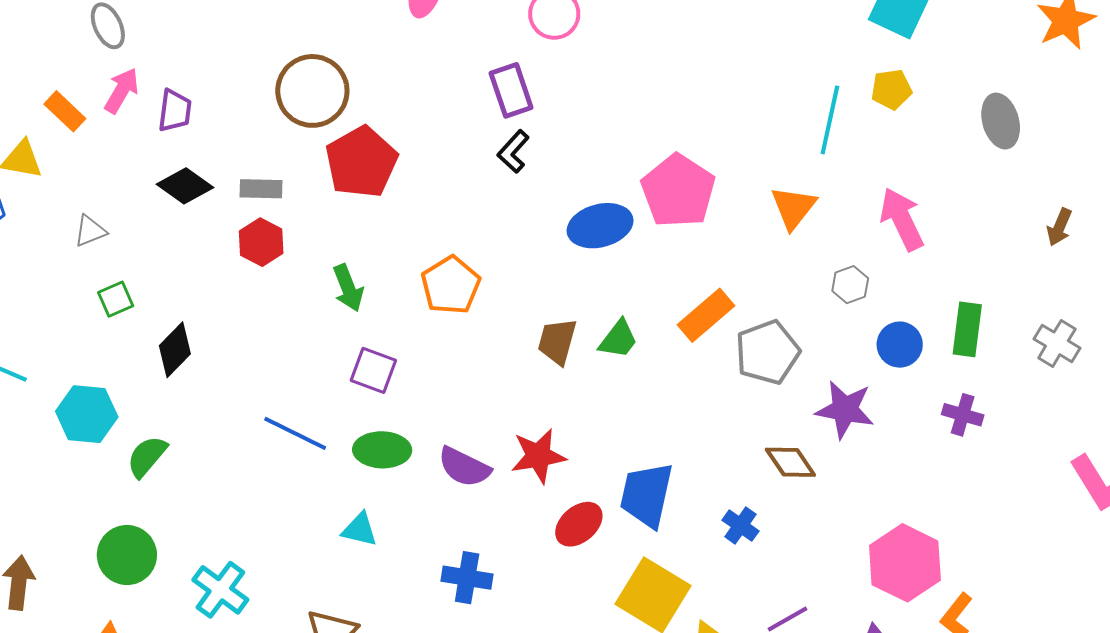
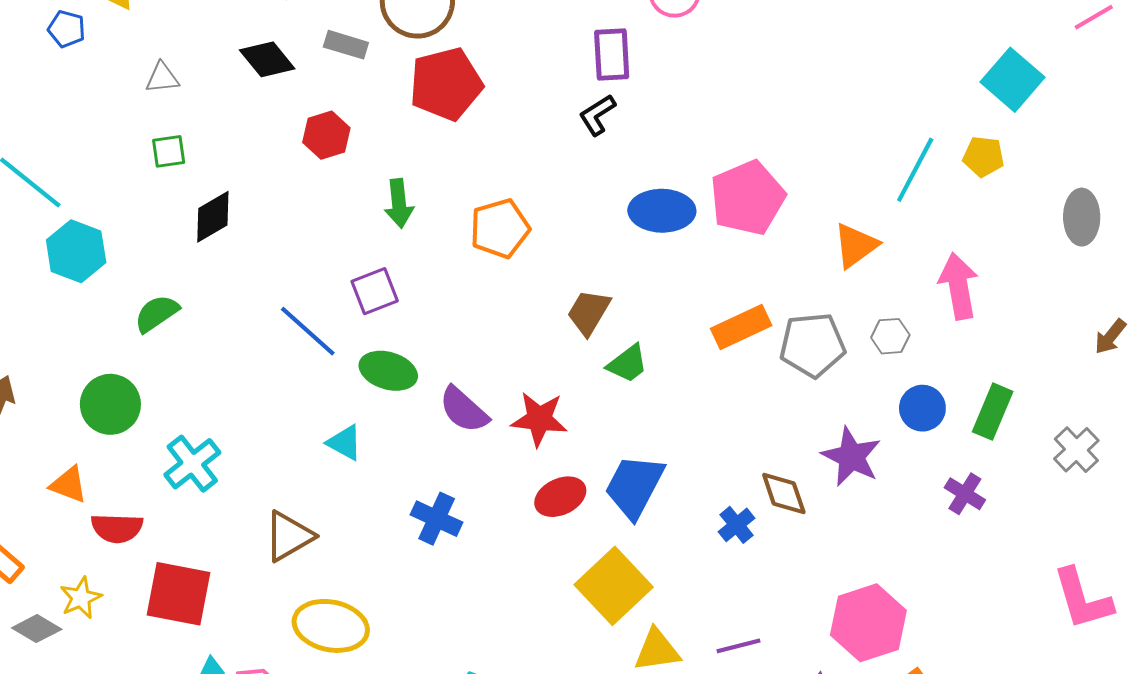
gray rectangle: (261, 189) -> (346, 45), moved
green trapezoid: (618, 339) -> (628, 364), moved
gray pentagon: (768, 352) -> (812, 345), moved
purple square: (373, 370) -> (375, 291), moved, turned 33
cyan hexagon: (87, 414) -> (76, 251), moved
blue cross: (740, 526) -> (737, 525), moved

